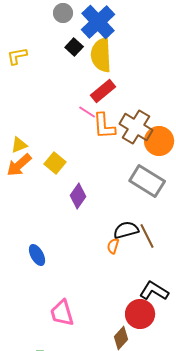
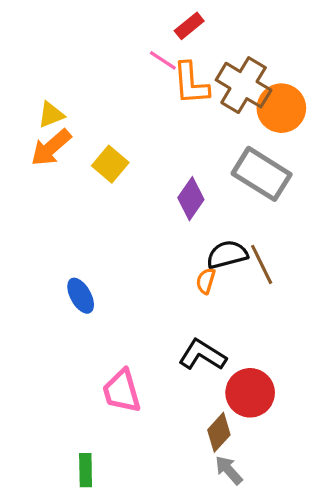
red rectangle: (103, 91) -> (189, 26), size x0.7
yellow square: (55, 163) -> (110, 164), moved
purple diamond: (78, 196) -> (191, 199), moved
black L-shape: (154, 291) -> (202, 355), moved

